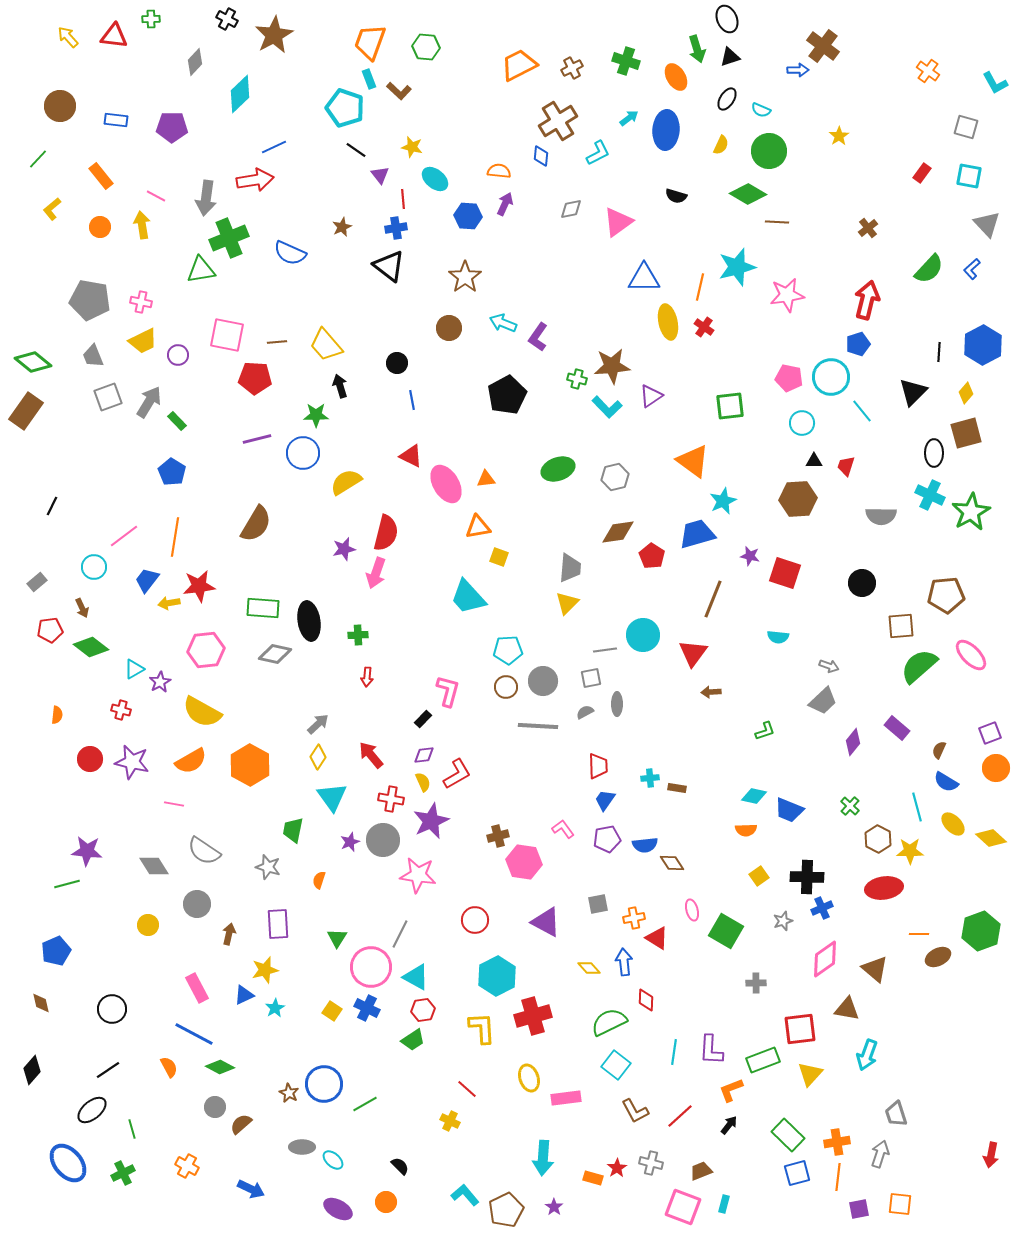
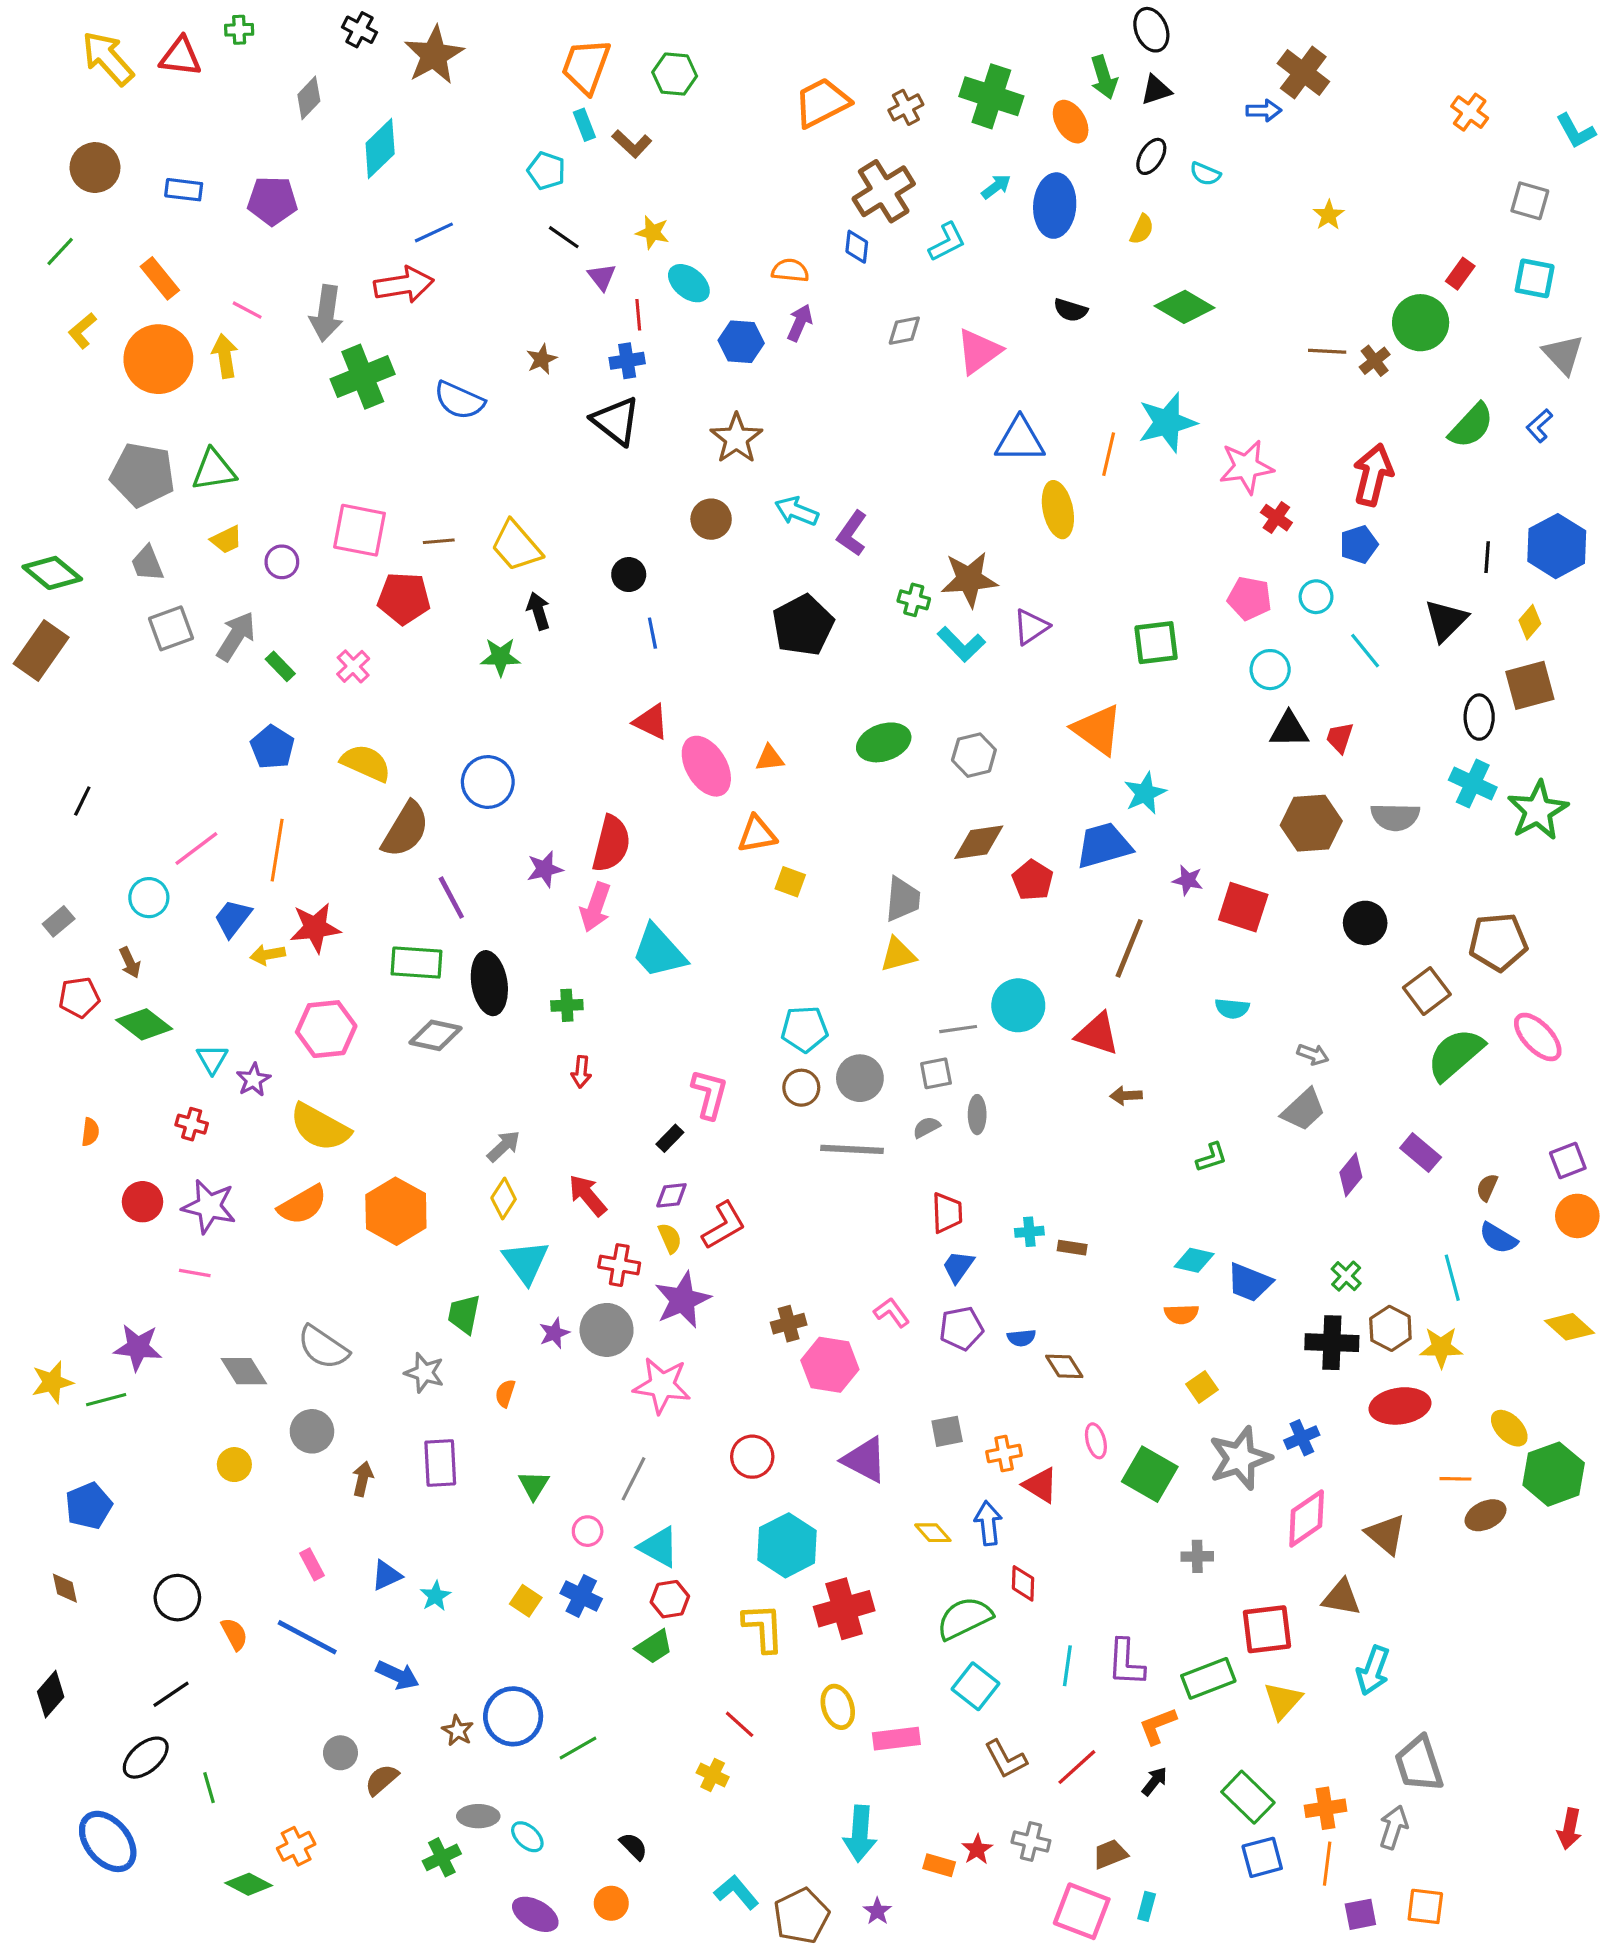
yellow arrow: (68, 37) -> (108, 58), size x1.6
green cross: (626, 61) -> (991, 96), size x1.4
cyan pentagon: (345, 108) -> (546, 171), size x0.6
green circle: (769, 151) -> (1421, 323), moved
brown line: (777, 222) -> (1327, 351), moved
orange circle: (100, 227) -> (158, 359), size x2.0
green triangle: (201, 270) -> (214, 470), moved
pink cross: (141, 302) -> (353, 666), moved, turned 35
red cross: (704, 327) -> (1276, 518), moved
yellow trapezoid: (143, 341) -> (226, 540), size x0.7
cyan circle: (831, 377) -> (1316, 597), size x0.6
purple line: (257, 439) -> (451, 898), moved, turned 76
blue circle: (303, 453) -> (488, 782), moved
black triangle: (814, 461) -> (1289, 730), size x1.5
yellow semicircle: (346, 482) -> (366, 763), moved, turned 56
brown hexagon: (798, 499) -> (1311, 823), moved
cyan trapezoid: (468, 597) -> (659, 951), moved
yellow triangle: (567, 603) -> (898, 955), turned 30
brown square: (901, 626) -> (1427, 991), turned -32
red triangle: (693, 653) -> (1097, 1034), turned -48
cyan triangle: (134, 669) -> (212, 1059), turned -30
pink line: (174, 804) -> (195, 1273), moved
yellow ellipse: (953, 824) -> (1509, 1428), moved
blue semicircle: (645, 845) -> (1021, 1338), size x0.7
black cross: (807, 877) -> (1332, 1343), moved
gray star: (783, 921) -> (1240, 1458), size x2.0
pink circle: (371, 967) -> (588, 1531), size x0.5
yellow star: (265, 970) -> (52, 1382), moved
pink rectangle: (197, 988) -> (312, 1564), size x0.7
orange semicircle: (169, 1067) -> (234, 1634), moved
green diamond: (220, 1067) -> (249, 1884), moved
gray trapezoid: (896, 1114) -> (1419, 1764), size x1.4
orange cross: (187, 1166) -> (296, 1846), turned 35
green cross: (123, 1173) -> (442, 1857), moved
blue arrow: (251, 1189) -> (397, 1675), moved

